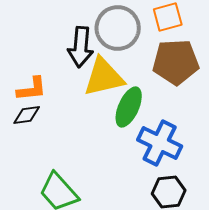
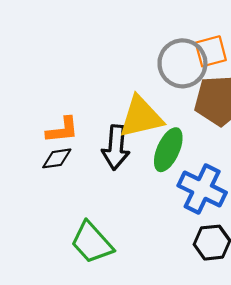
gray circle: (118, 28) -> (182, 63), moved
black arrow: (81, 47) -> (116, 147), moved

